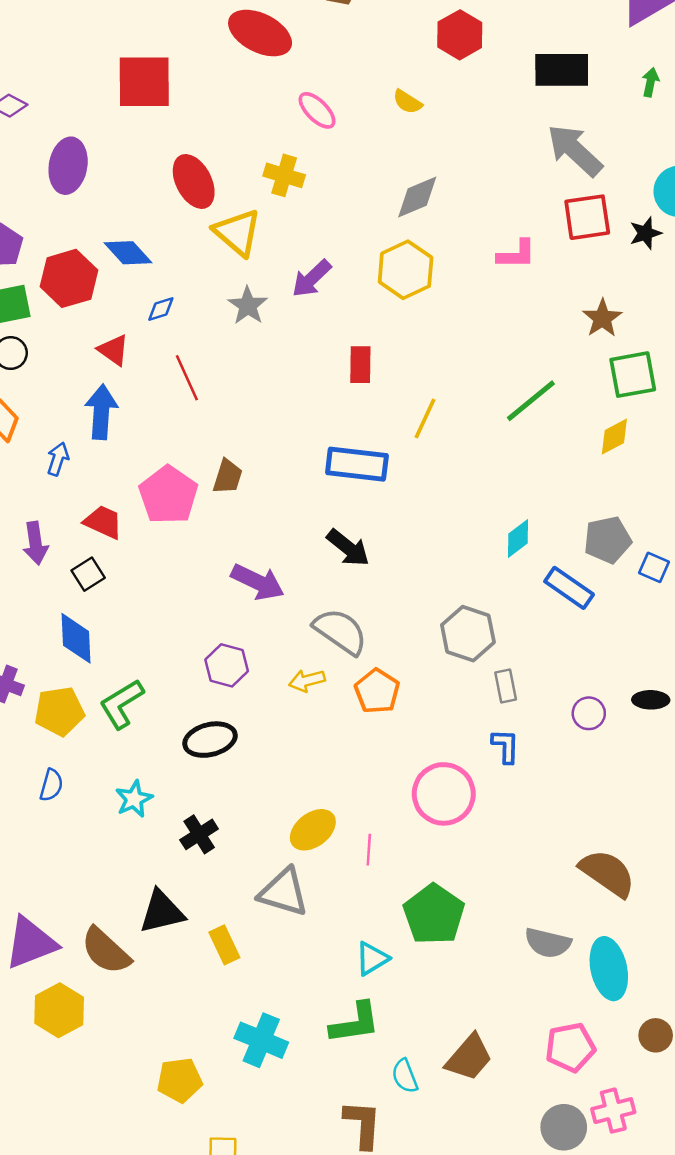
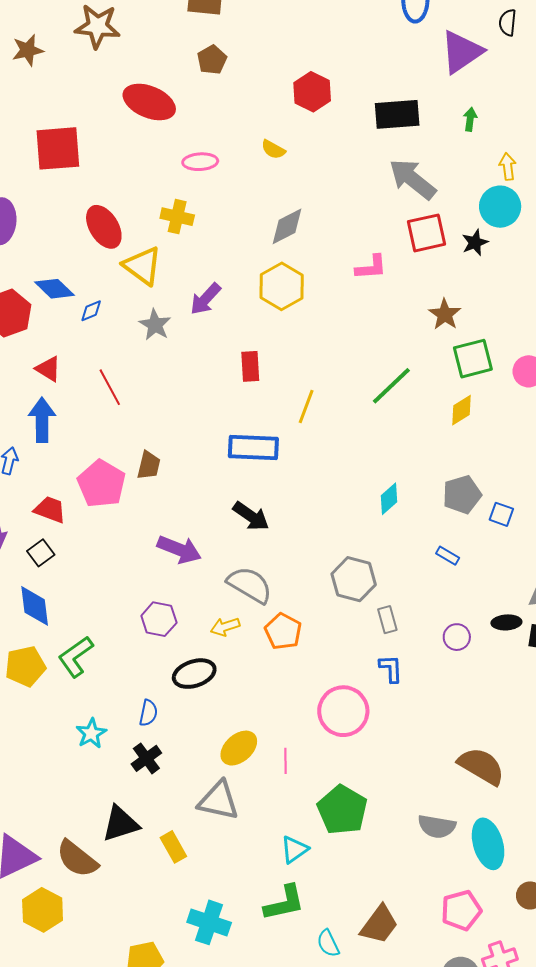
pink ellipse: (317, 110) -> (200, 162), turned -44
blue diamond: (161, 309) -> (91, 311), moved
blue rectangle: (569, 588) -> (448, 556), moved, size x0.6
black ellipse: (210, 740) -> (194, 674), moved
blue semicircle: (51, 785) -> (148, 713), moved

